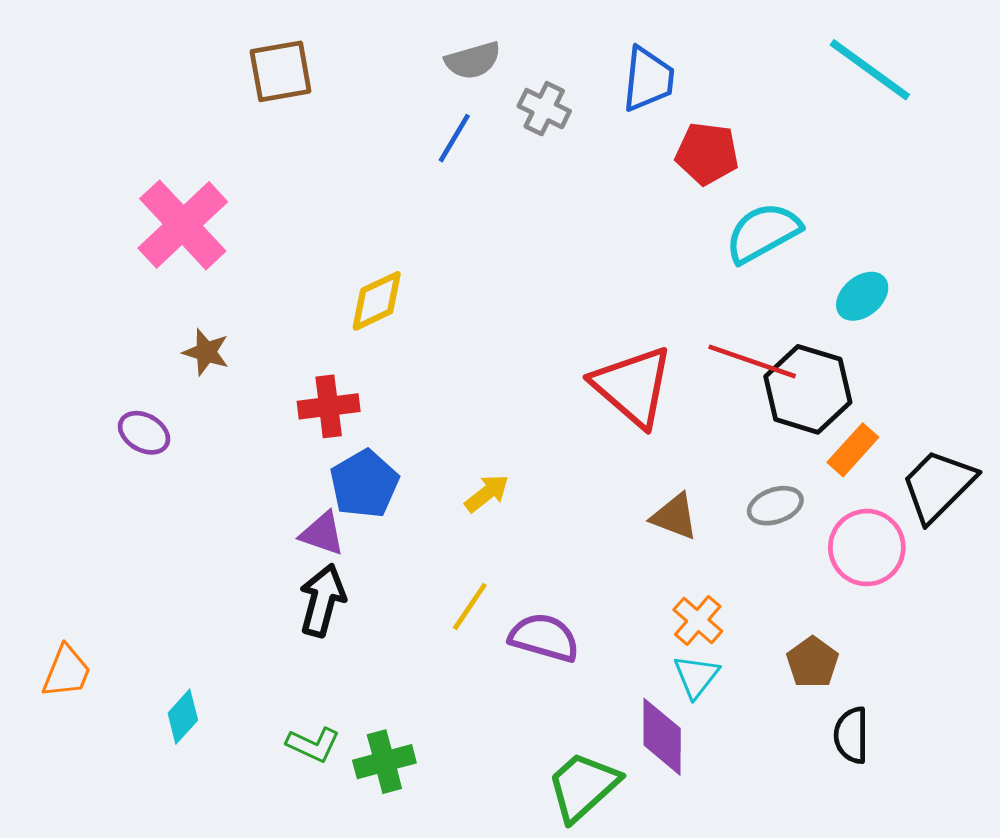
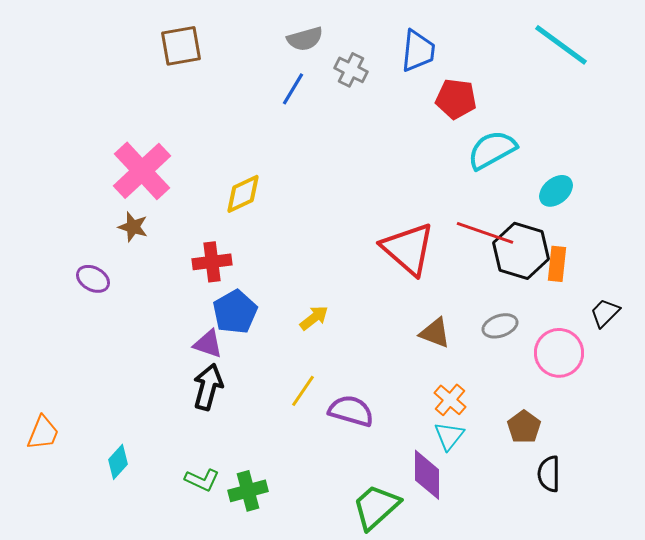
pink cross: (183, 225) -> (142, 171), moved
orange rectangle: (853, 450) -> (557, 264), moved, turned -36
black trapezoid: (938, 485) -> (605, 313), size x0.6

